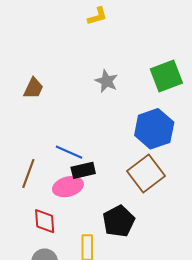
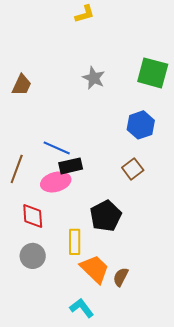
green square: (166, 76) -> (153, 73), turned 36
blue hexagon: (154, 129) -> (141, 125), size x0.7
brown square: (146, 173) -> (133, 169), size x0.6

